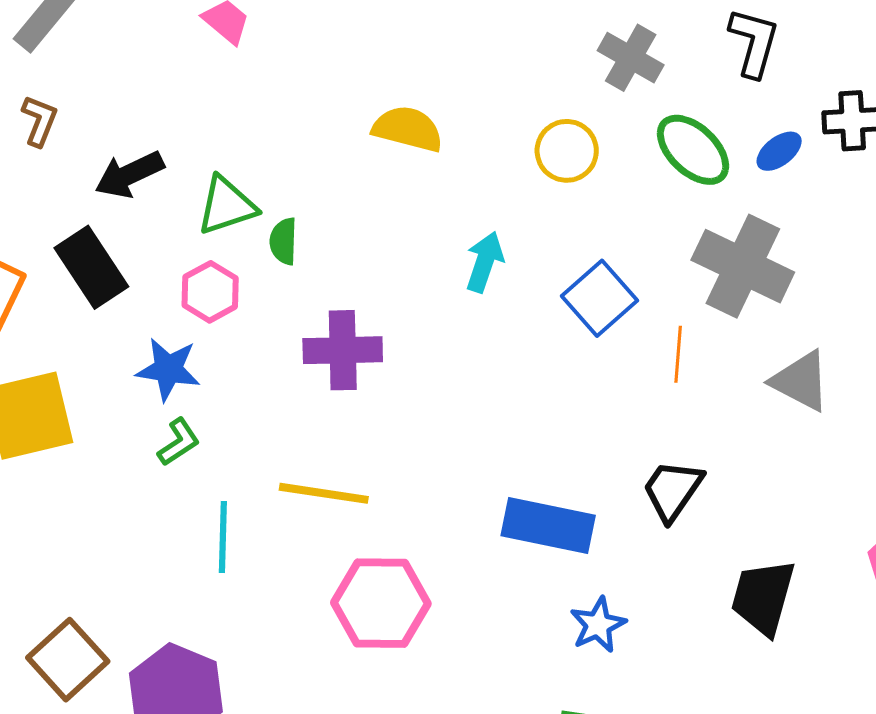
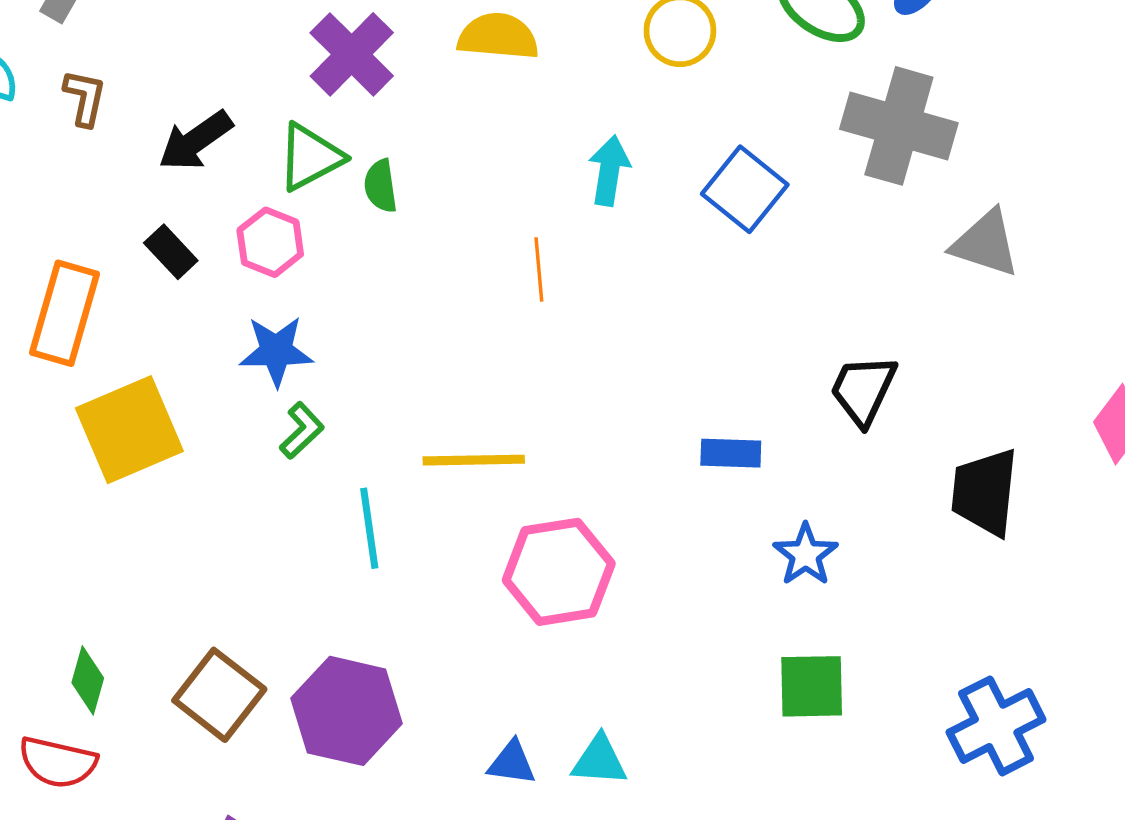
black rectangle: (91, 267) -> (171, 252), size x0.6
pink hexagon: (210, 292) -> (270, 242), moved
purple cross: (343, 350) -> (352, 54), moved, turned -34
orange line: (678, 354) -> (539, 269), moved
blue rectangle: (548, 525) -> (731, 453), size x0.6

